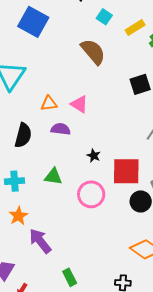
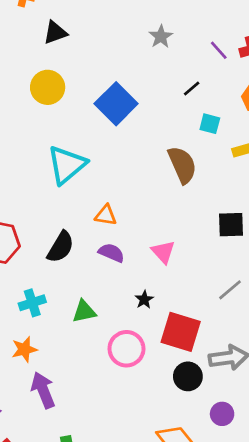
cyan square: (104, 17) -> (210, 124), turned -35
pink triangle: (79, 104) -> (163, 252), moved
green triangle: (53, 177) -> (84, 311), turned -36
cyan cross: (14, 181) -> (32, 303), turned -30

